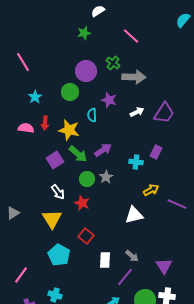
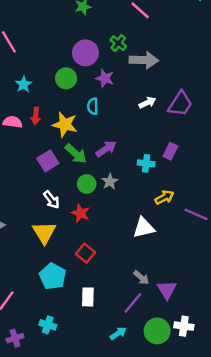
purple star: (109, 100) -> (105, 78), moved
white rectangle: (105, 260) -> (88, 297), moved
purple triangle: (164, 266) -> (167, 290), moved

